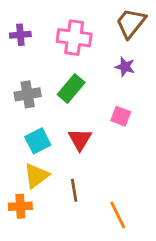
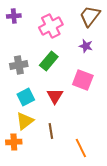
purple cross: (20, 35) -> (14, 16), moved
pink cross: (74, 38) -> (51, 26), turned -35
pink square: (121, 116) -> (83, 80), size x1.5

